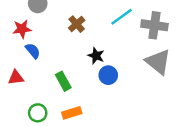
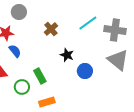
blue circle: (108, 75) -> (85, 71), moved
green circle: (38, 113) -> (22, 87), moved

